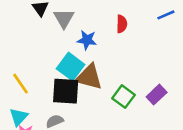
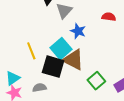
red semicircle: (122, 24) -> (109, 17), moved, turned -96
yellow line: (21, 84) -> (31, 51), moved

